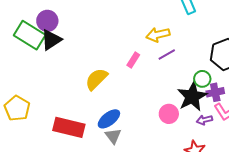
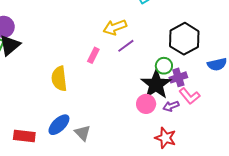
yellow semicircle: (96, 79) -> (59, 79), turned -45
pink circle: (169, 114) -> (146, 104), moved
blue ellipse: (109, 119) -> (59, 125), moved
red rectangle: (69, 127) -> (24, 136), moved, size x0.7

